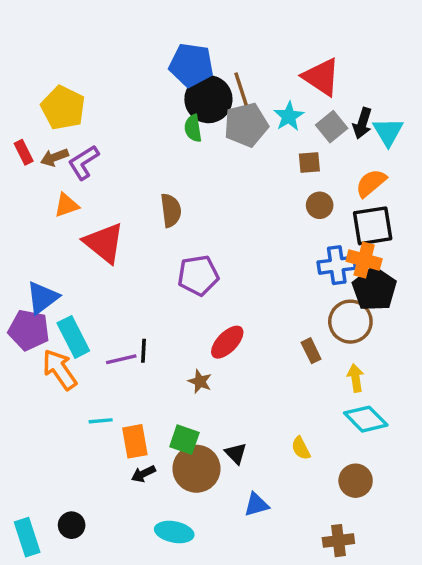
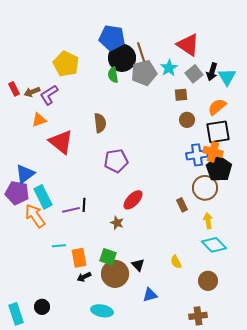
yellow pentagon: (63, 108) -> (66, 64), moved

